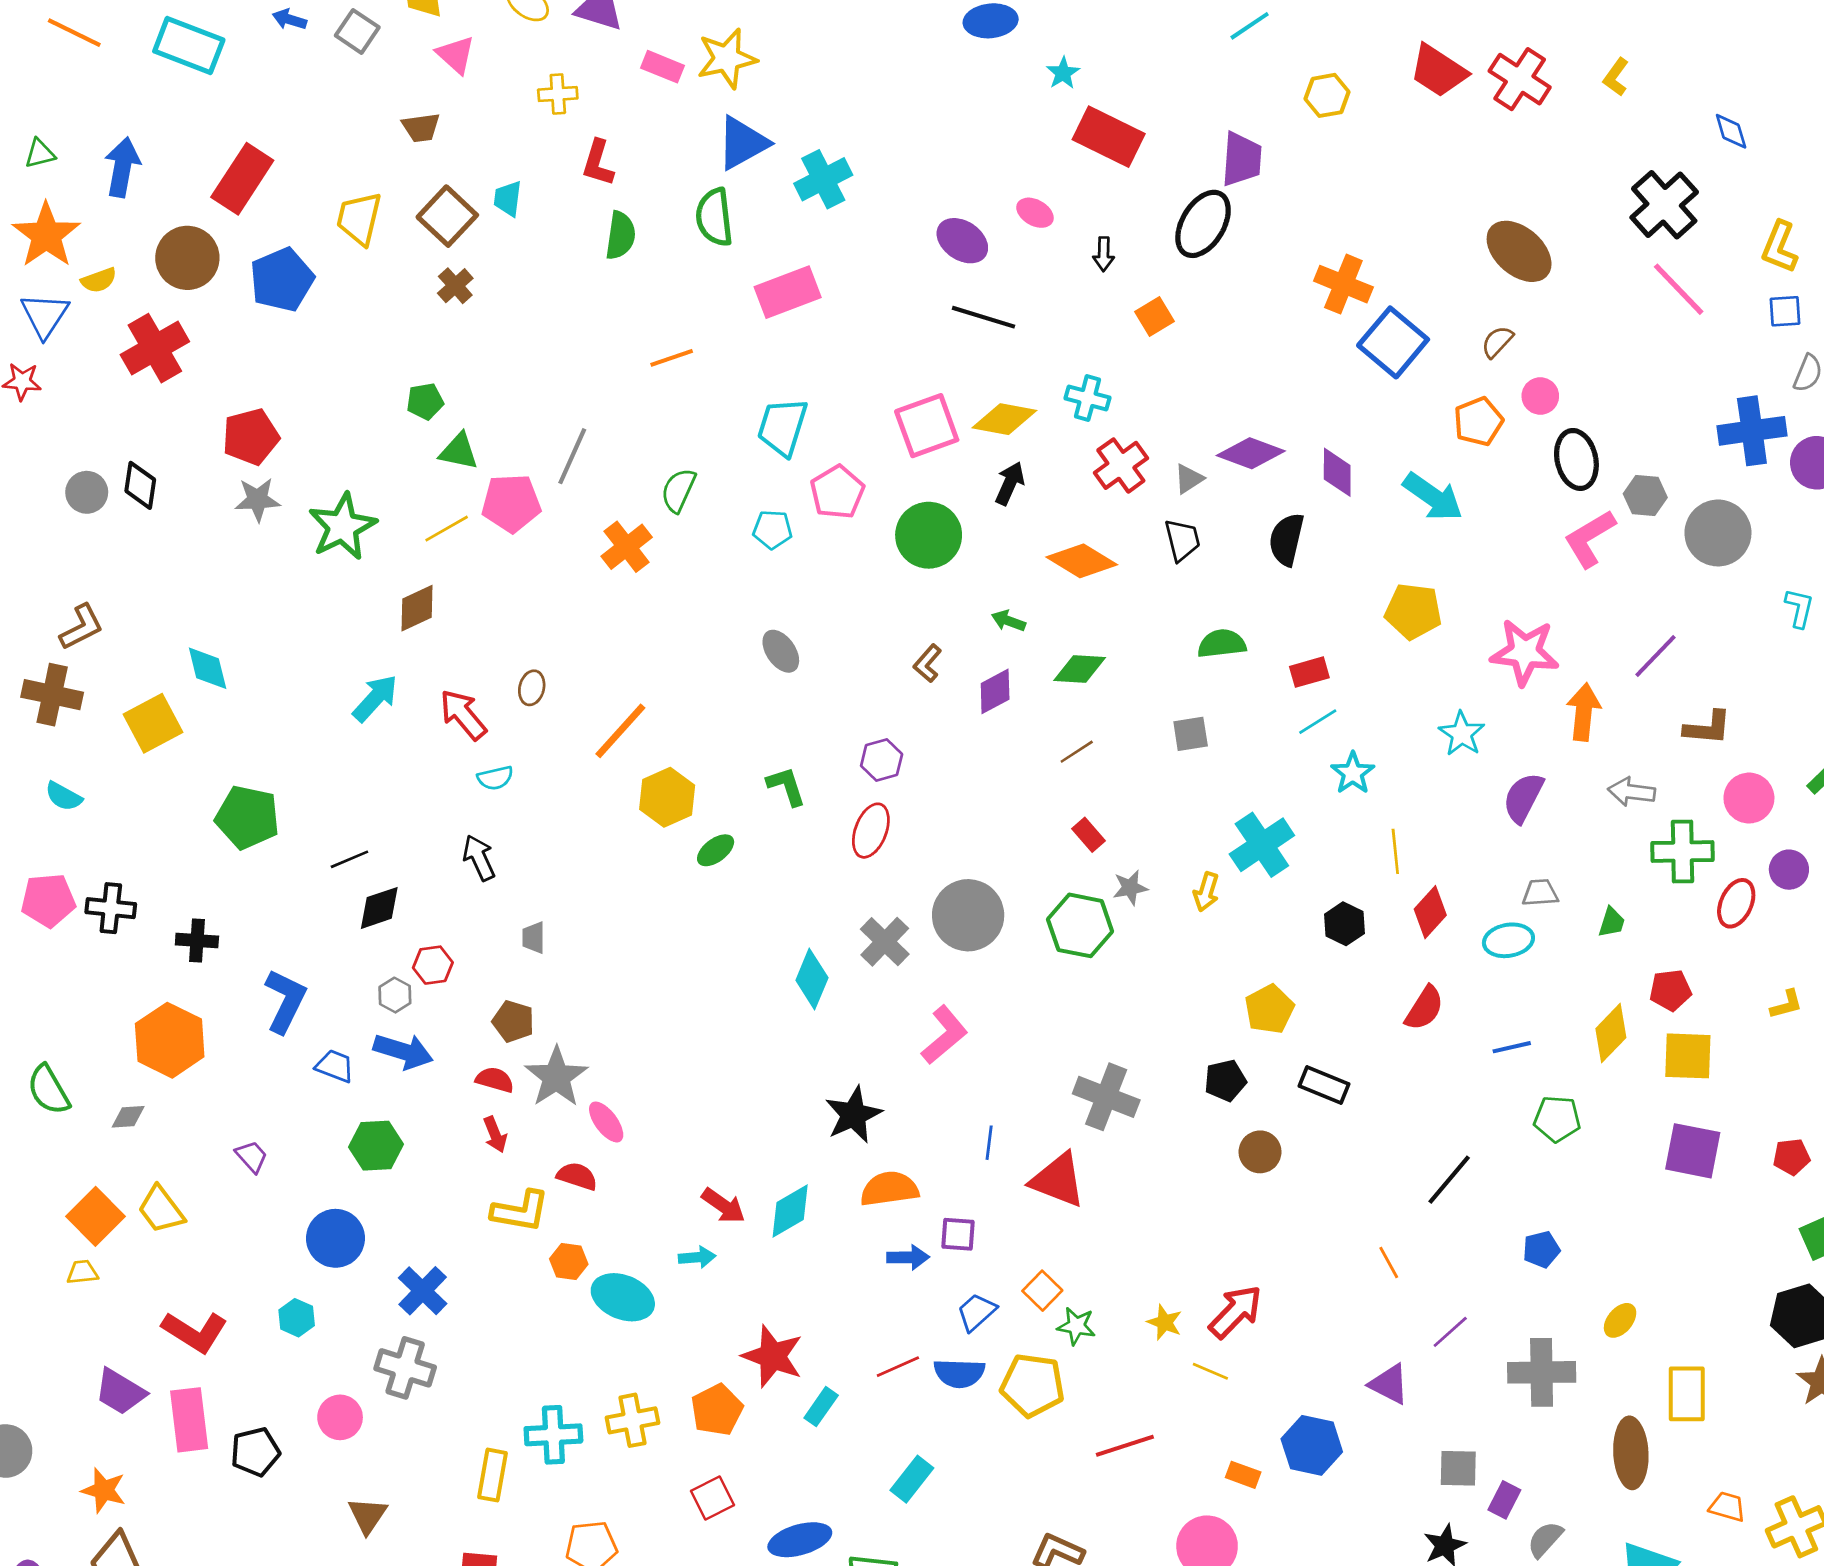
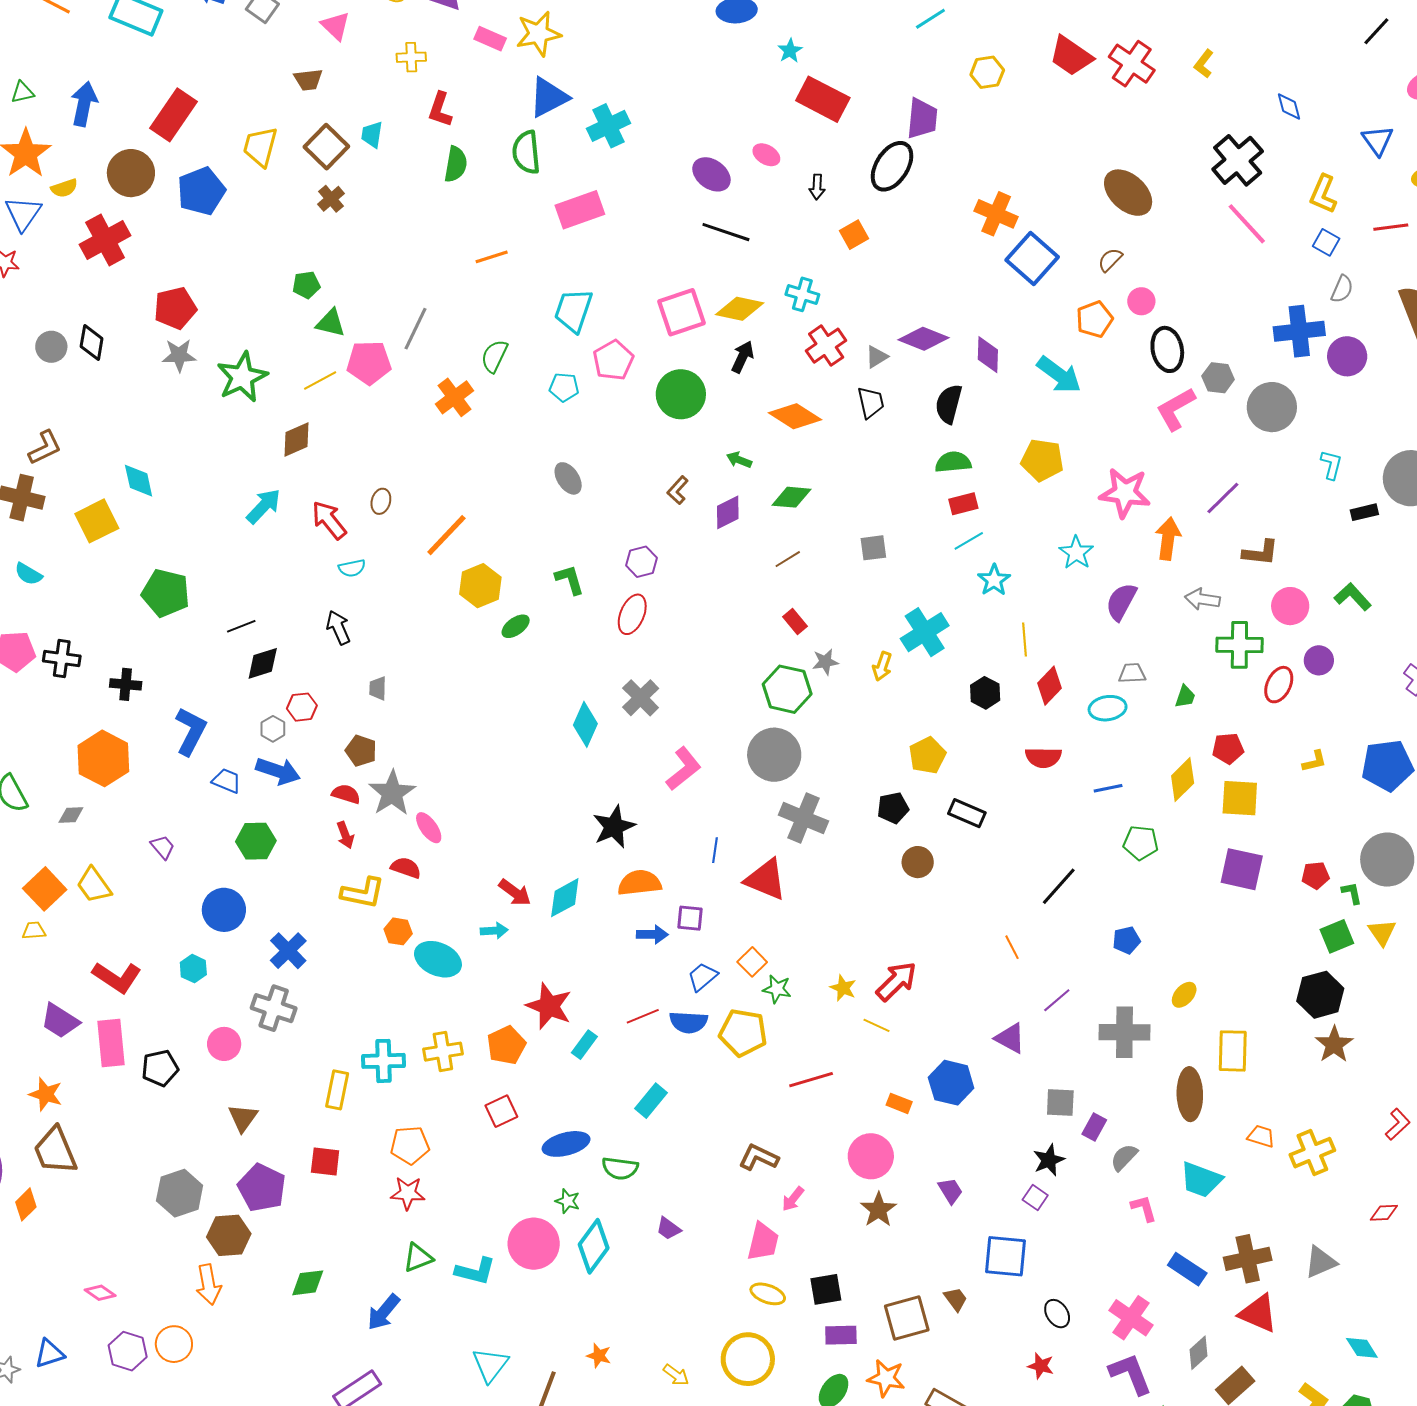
blue square: (1785, 311) -> (1326, 242), turned 32
green semicircle: (1222, 644) -> (953, 462), moved
gray circle: (968, 915) -> (774, 755), moved
red semicircle: (1424, 1008) -> (1043, 757), turned 57

